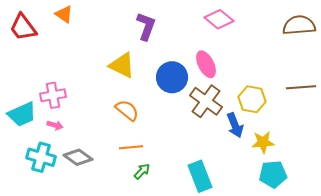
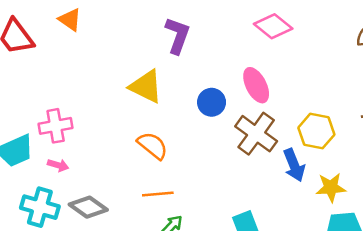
blue circle: (172, 77) -> (212, 102), size x0.7

